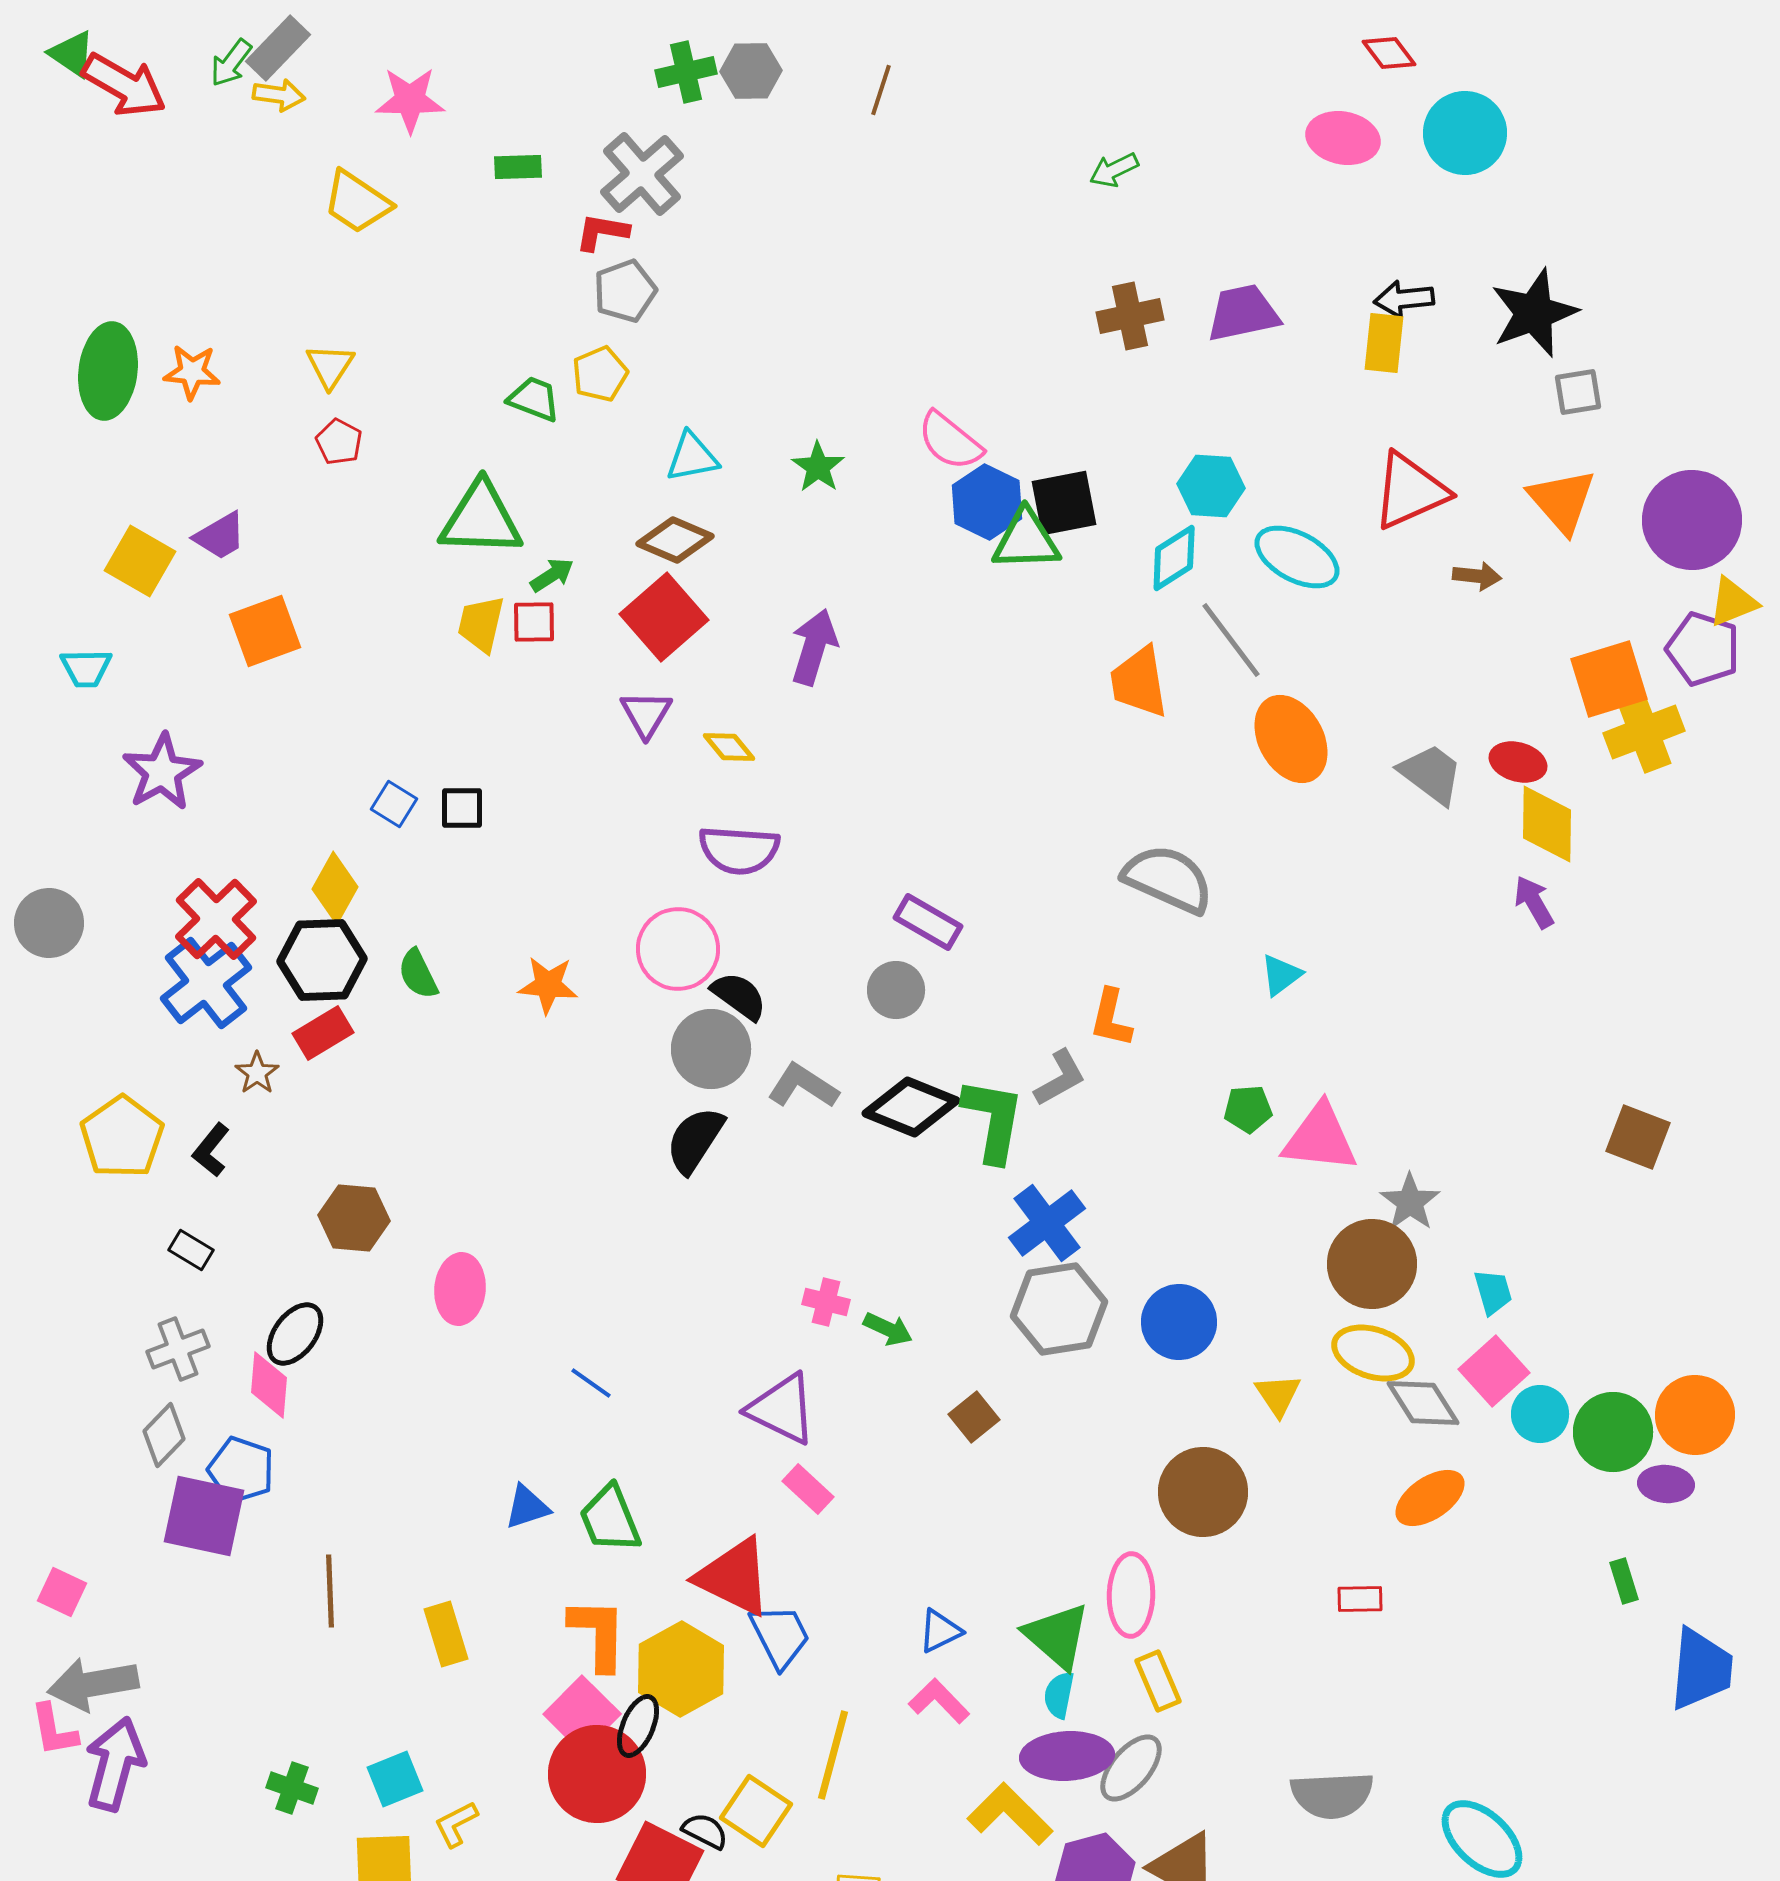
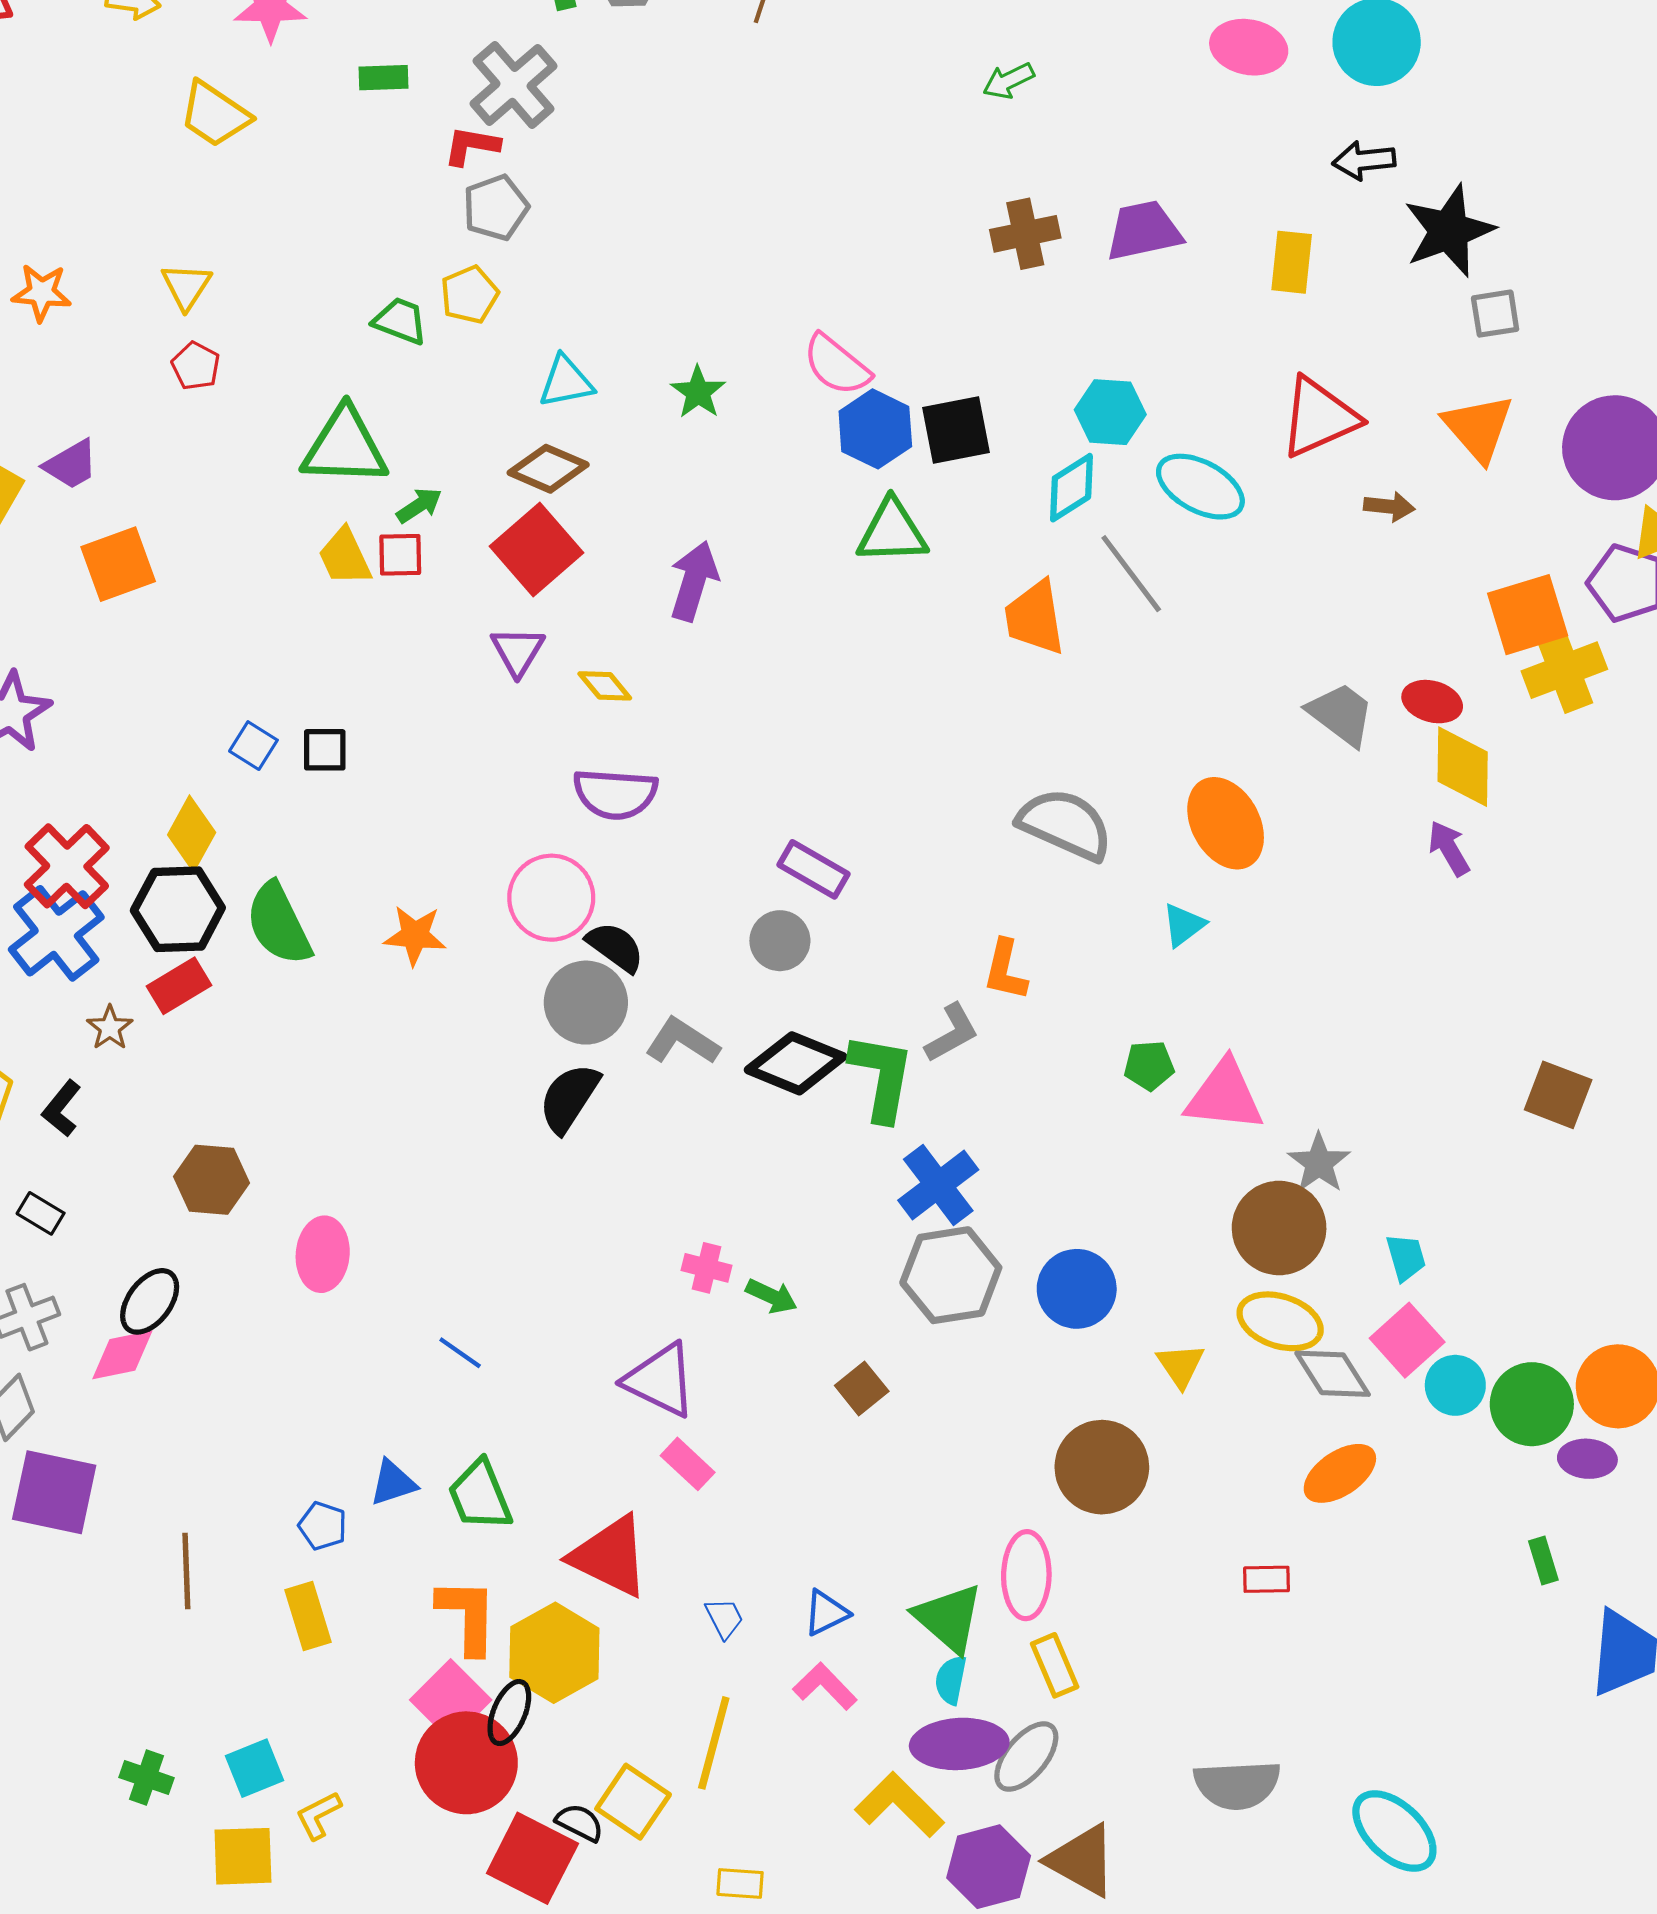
black arrow: (1404, 299) -> (1364, 160), moved
green triangle: (1026, 540) -> (892, 532), moved
yellow trapezoid: (481, 624) -> (345, 557), turned -38
orange ellipse: (1291, 739) -> (1226, 823), moved
green semicircle: (418, 974) -> (279, 924), size x1.6
pink diamond: (269, 1385) -> (122, 1355), turned 74
blue pentagon: (241, 1470) -> (323, 1526), moved, size x0.7
blue trapezoid: (780, 1636) -> (724, 1618), moved, size x0.6

